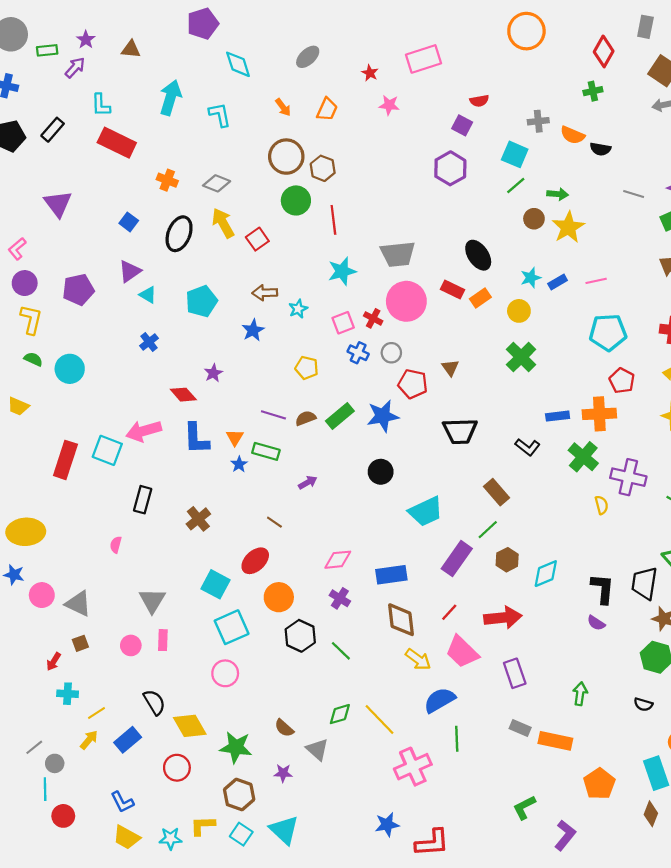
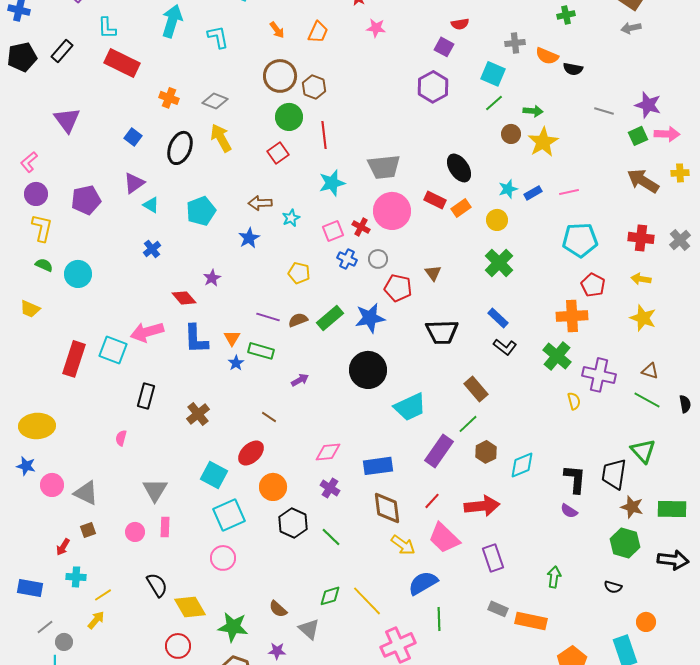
red square: (257, 239) -> (278, 153), moved
blue rectangle: (558, 416) -> (498, 318), moved, turned 50
black circle: (381, 472) -> (368, 370), size x1.6
blue rectangle: (128, 740) -> (30, 588), moved, turned 50

